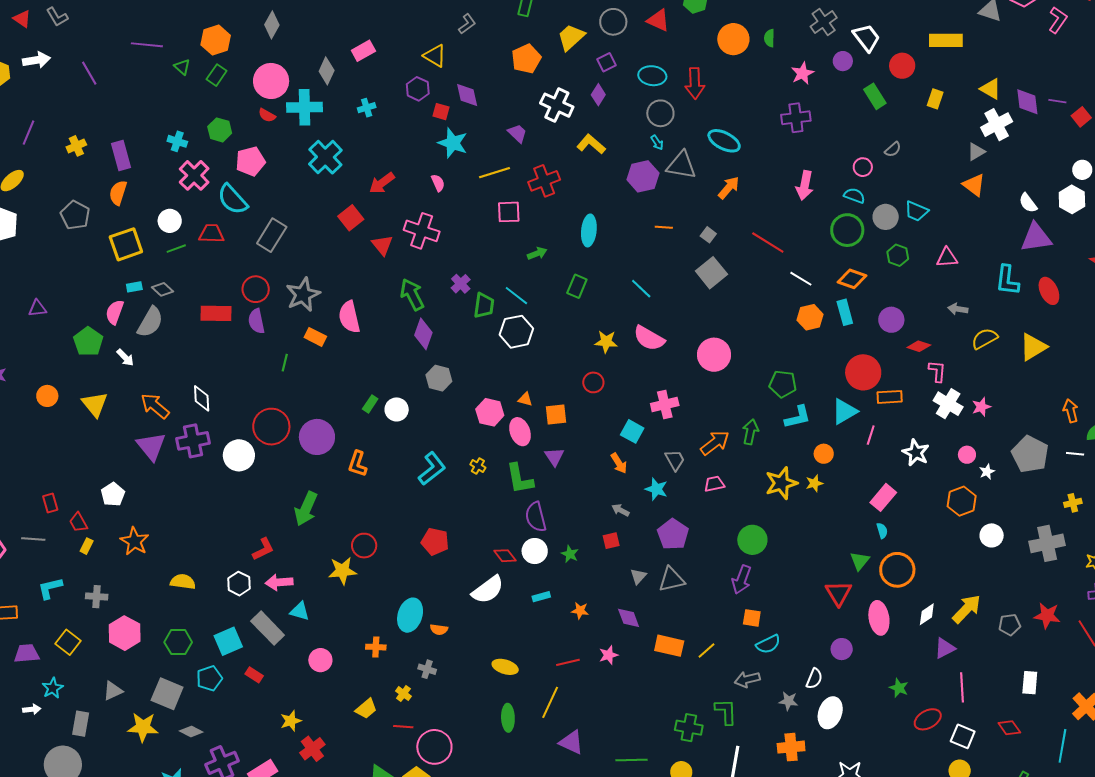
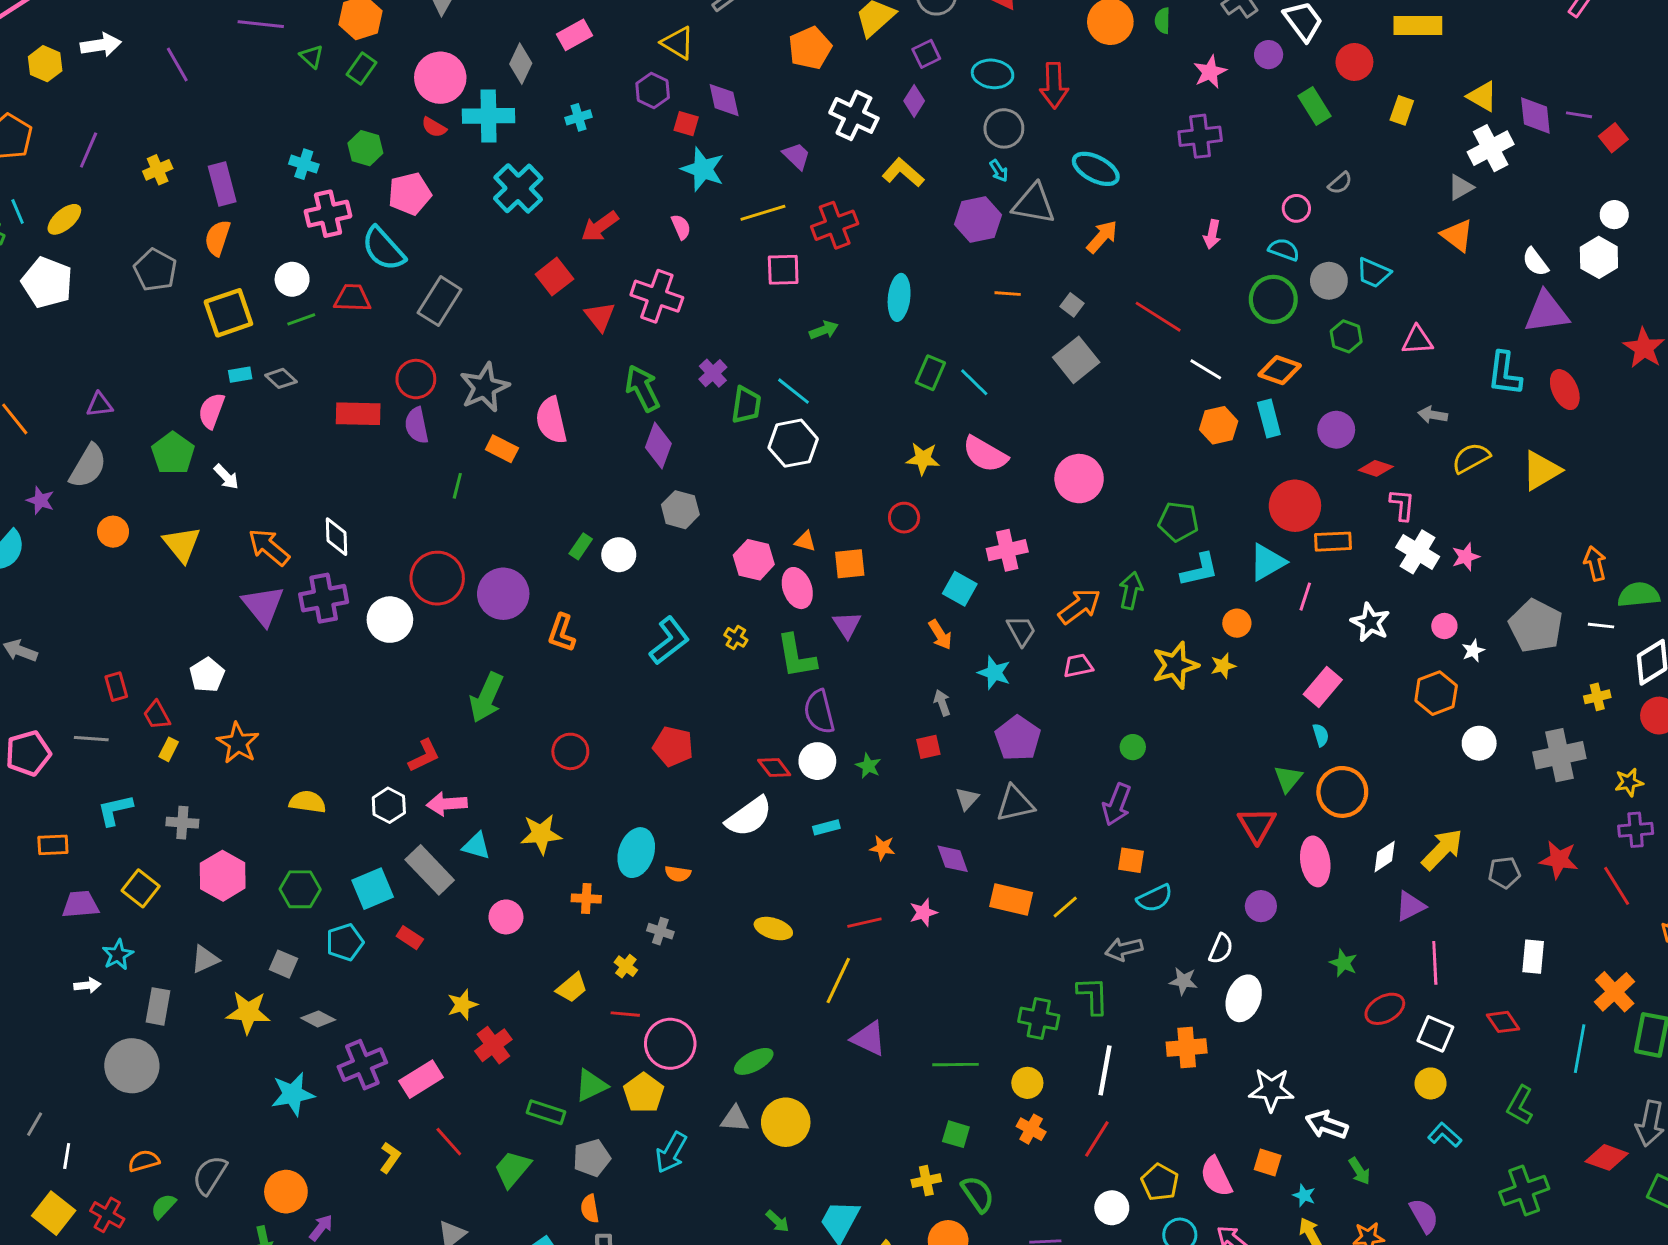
pink cross: (194, 175) -> (328, 214), turned 32
pink arrow: (805, 185) -> (1212, 234), size x0.7
green rectangle: (577, 286) -> (930, 373), moved
gray semicircle: (150, 322) -> (88, 466), moved
gray arrow: (621, 510) -> (942, 703), turned 42
green circle: (752, 540) -> (1133, 747), size x0.6
yellow star: (342, 571) -> (541, 834), moved
gray square: (167, 694) -> (284, 964), size x0.6
green ellipse: (508, 718) -> (754, 1061), moved, turned 64

